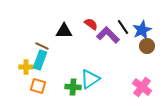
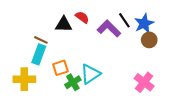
red semicircle: (91, 24) -> (82, 17), moved
yellow cross: (26, 67) -> (24, 79), moved, size x1.5
orange square: (38, 86) -> (60, 68), moved, turned -35
green cross: (73, 87) -> (73, 82), turned -35

